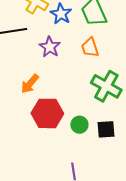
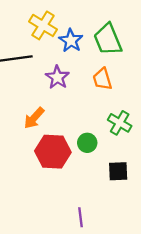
green cross: (106, 86) -> (120, 123), size x0.7
green circle: (79, 125) -> (87, 143), moved

